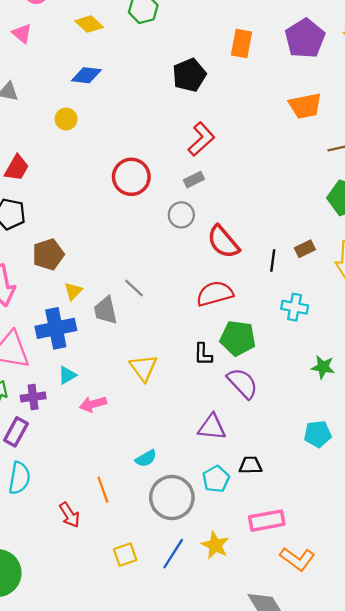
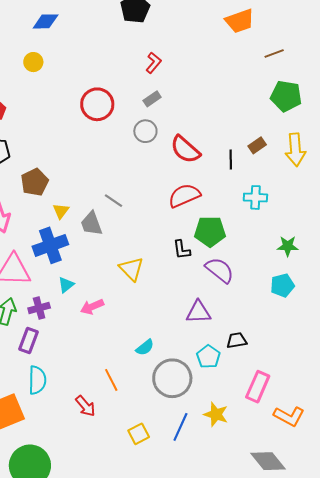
red L-shape: (201, 139) -> (153, 63), size x0.7
cyan pentagon: (318, 434) -> (282, 285), moved
pink rectangle: (267, 521) -> (258, 387), turned -48

